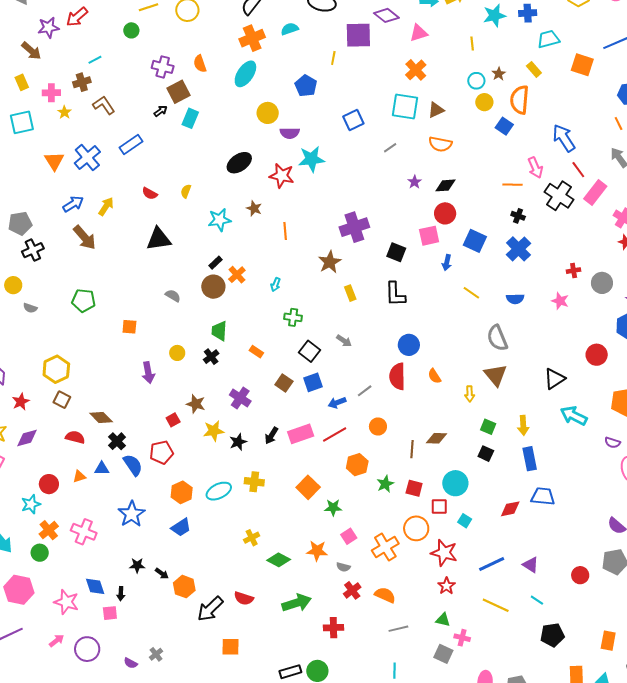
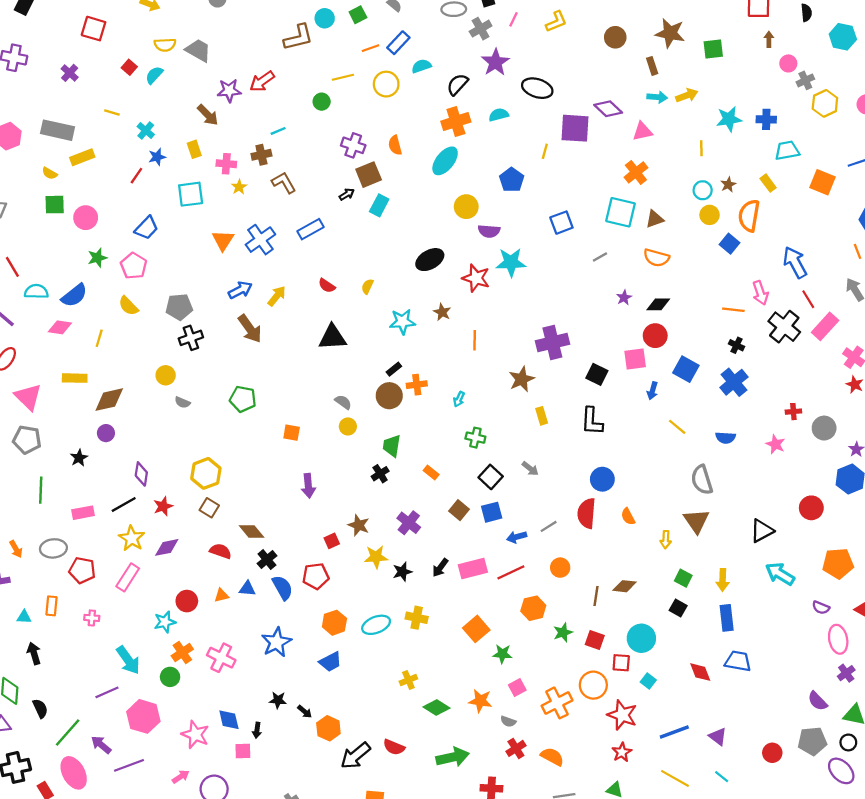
orange cross: (237, 275) -> (417, 385), turned 30
yellow circle: (177, 353) -> (348, 426), moved
red diamond: (510, 509) -> (700, 672), turned 75

